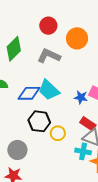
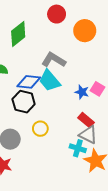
gray L-shape: (49, 56) -> (54, 60), moved
black hexagon: (39, 121) -> (24, 102), moved
yellow circle: (58, 133) -> (40, 129), moved

